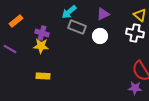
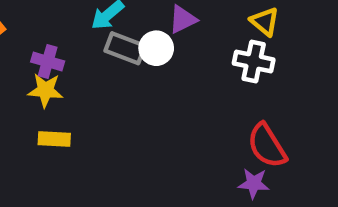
white circle: (100, 36) -> (156, 48), moved
yellow rectangle: (43, 76) -> (54, 139), moved

